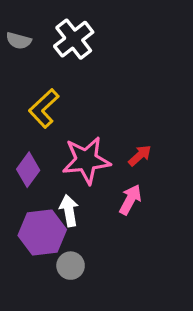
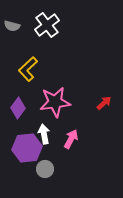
red arrow: (140, 156) -> (104, 103), moved
pink arrow: (130, 200) -> (71, 139), moved

